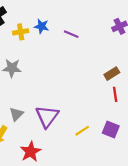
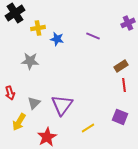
blue star: (42, 26) -> (57, 39), moved
purple line: (71, 34) -> (93, 36), moved
yellow line: (82, 131) -> (88, 128), moved

